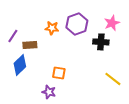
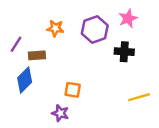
pink star: (112, 23) -> (128, 18), moved
orange star: (52, 28) -> (55, 28), moved
yellow line: (113, 79) -> (139, 97), turned -54

